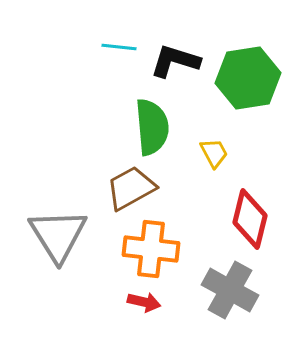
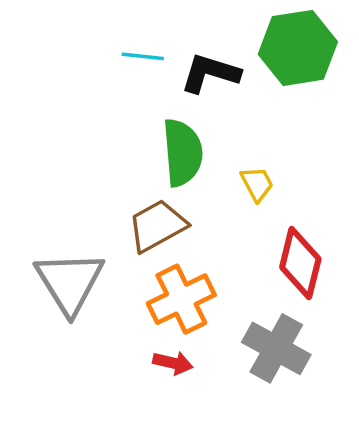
green hexagon: (248, 78) -> (298, 48), moved
orange cross: (151, 249) -> (181, 299), turned -32

